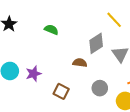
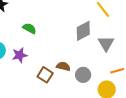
green semicircle: (51, 30) -> (29, 28), moved
brown semicircle: (80, 63) -> (63, 66), moved

